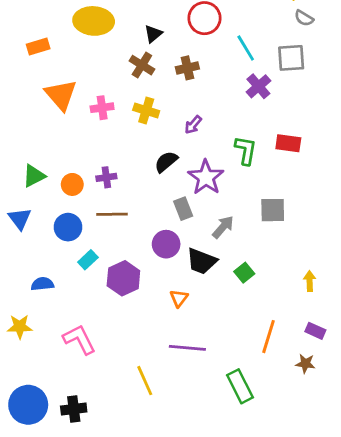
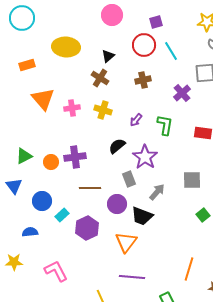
cyan line: (246, 48) -> (171, 51), moved
brown cross: (187, 68) -> (143, 80), moved
green L-shape: (246, 150) -> (165, 125), moved
purple cross: (106, 177) -> (75, 157), size x1.5
brown line: (112, 214) -> (90, 188), moved
blue circle: (68, 227) -> (42, 201), moved
green square: (244, 273) -> (203, 215), moved
orange triangle: (179, 298) -> (126, 242), size x1.6

